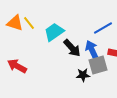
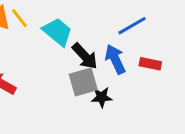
cyan trapezoid: (54, 32) -> (57, 32), turned 75
gray square: (98, 65) -> (83, 82), moved

